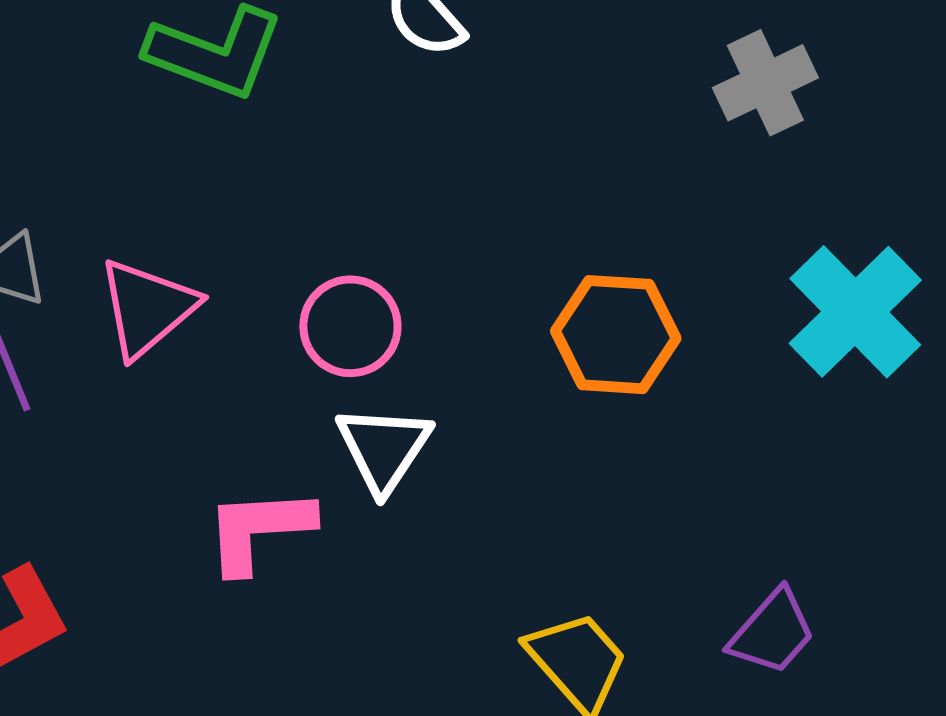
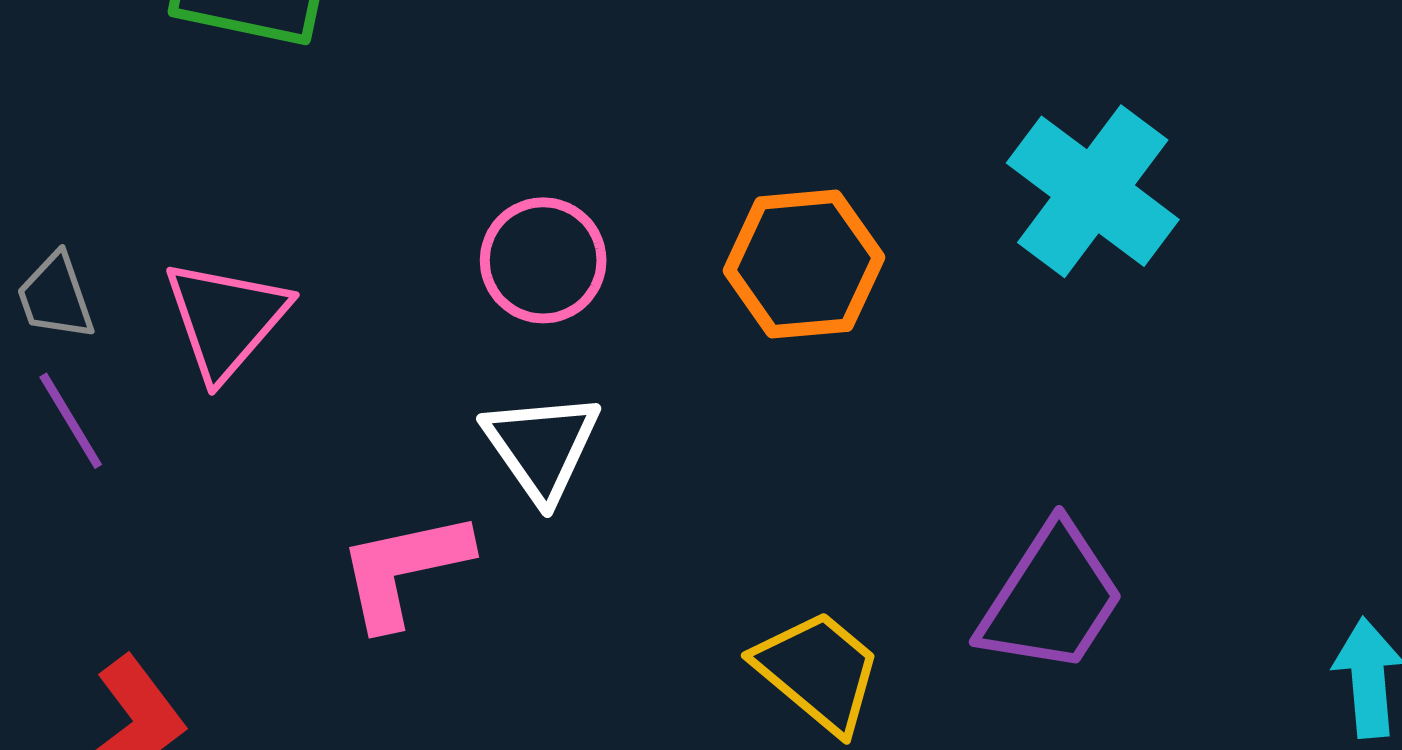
pink circle: (350, 326) -> (543, 260), moved
purple trapezoid: (772, 632) -> (1051, 599), size x1.4

